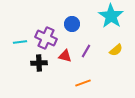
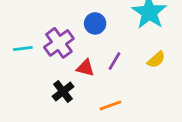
purple cross: (46, 38) -> (59, 43), turned 30
black cross: (39, 63) -> (63, 92), moved, turned -35

